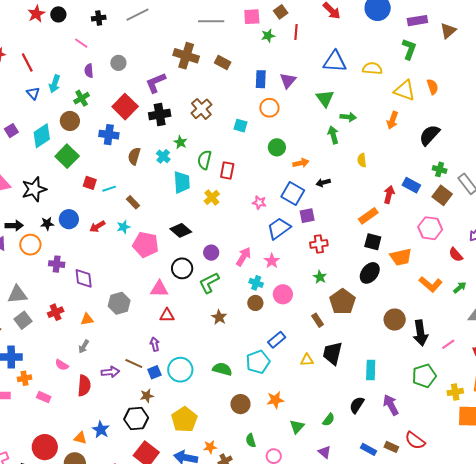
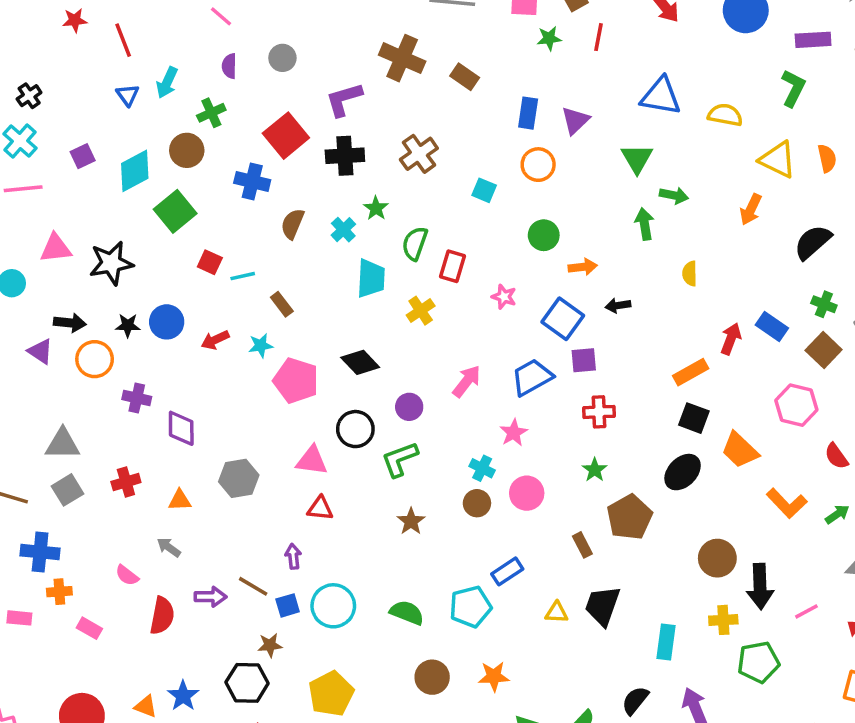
pink star: (259, 203) -> (504, 297), moved
pink arrow: (244, 257) -> (467, 381), moved
orange trapezoid: (401, 257) -> (740, 450), turned 50
gray arrow: (84, 347) -> (169, 547), turned 88
yellow cross: (455, 392) -> (723, 620), moved

